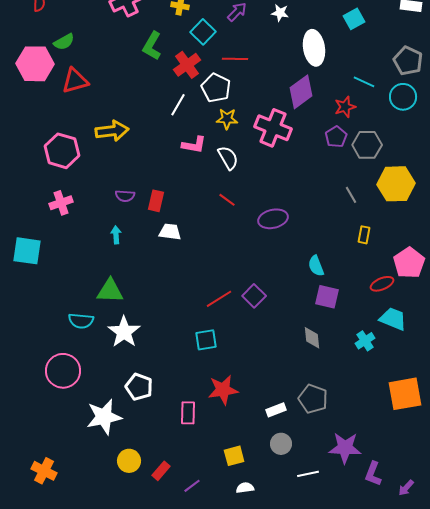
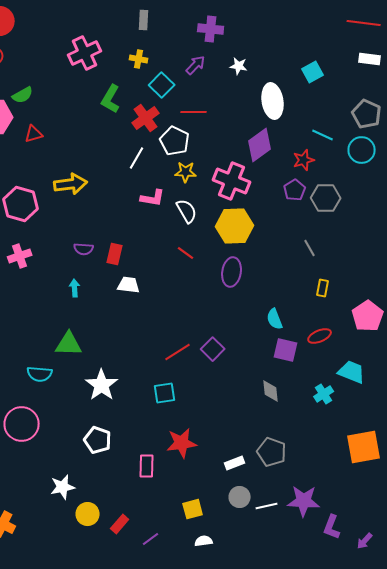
red triangle: (75, 81) -> (34, 134), size x0.7
yellow hexagon: (396, 184) -> (235, 226), moved
purple ellipse: (273, 219) -> (232, 272), turned -68
red ellipse: (382, 284) -> (320, 336), moved
white star: (124, 332) -> (102, 385), moved
white star: (104, 417) -> (63, 487), moved, size x0.7
white line: (308, 474) -> (267, 506), moved

